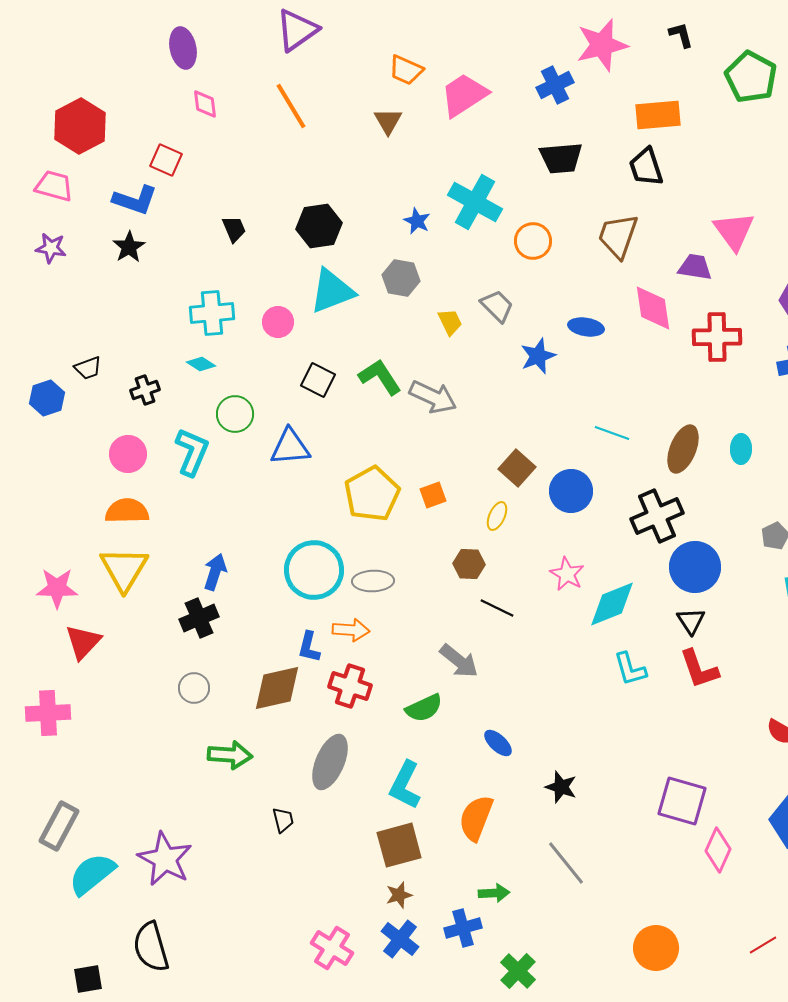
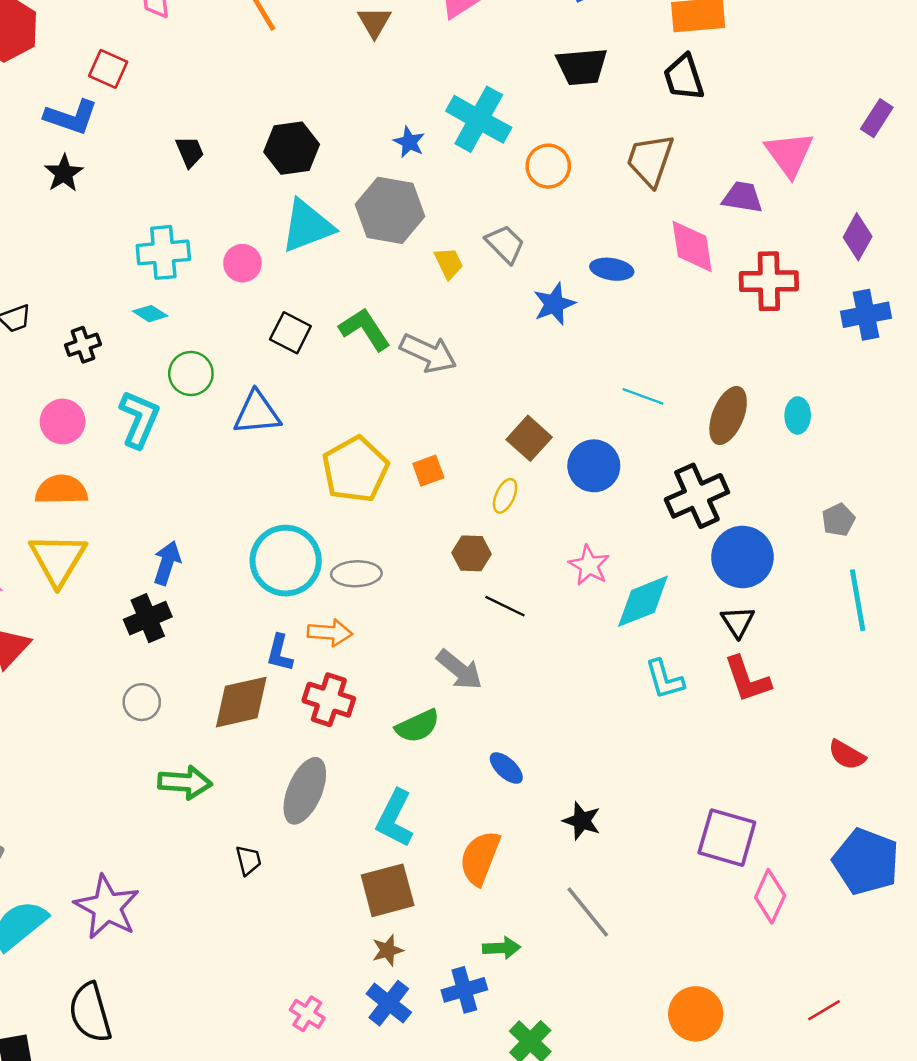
gray hexagon: (401, 278) -> (390, 210), size x1.5
pink cross: (332, 948) -> (307, 1014), size x0.7

